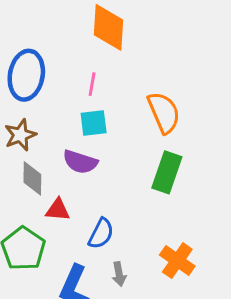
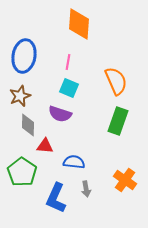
cyan square: (94, 123) -> (69, 88), turned 30
blue semicircle: (101, 234) -> (74, 162), turned -110

